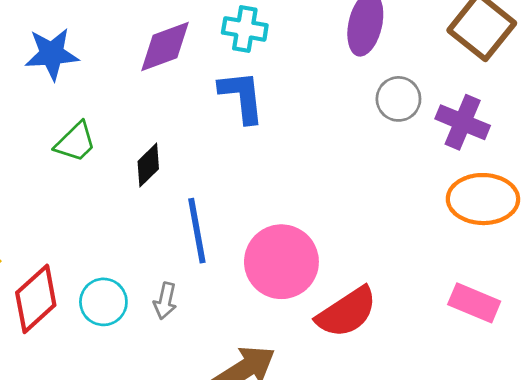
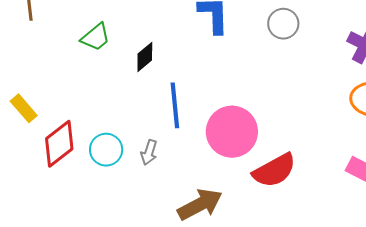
gray circle: (398, 99) -> (283, 24), moved

